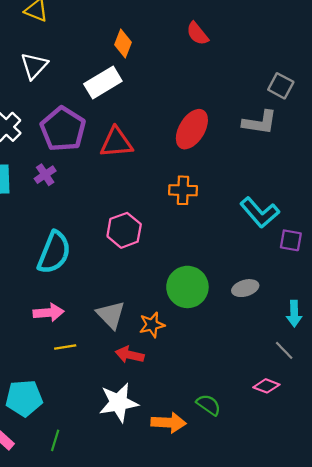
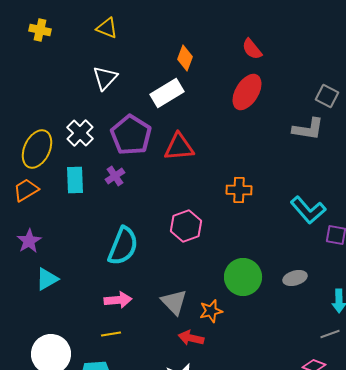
red ellipse: (192, 129) -> (247, 92), moved
yellow line: (65, 347) -> (111, 334), moved
gray line: (284, 350) -> (330, 334), turned -66

